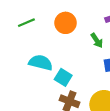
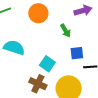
cyan square: (63, 77) -> (47, 64), moved

